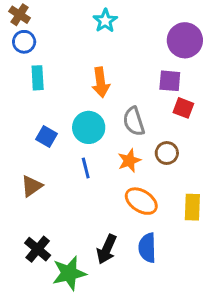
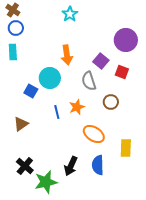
purple circle: (185, 40) -> (126, 40), moved
cyan rectangle: (38, 78) -> (13, 52), moved
purple square: (170, 81) -> (101, 61), moved, turned 35
cyan circle: (89, 127) -> (50, 78), moved
orange star: (129, 161) -> (77, 107), moved
yellow rectangle: (192, 207) -> (126, 148), moved

